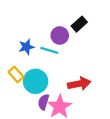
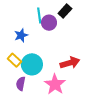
cyan line: (49, 50) -> (39, 15), moved, turned 70
purple semicircle: (44, 102) -> (21, 84), moved

